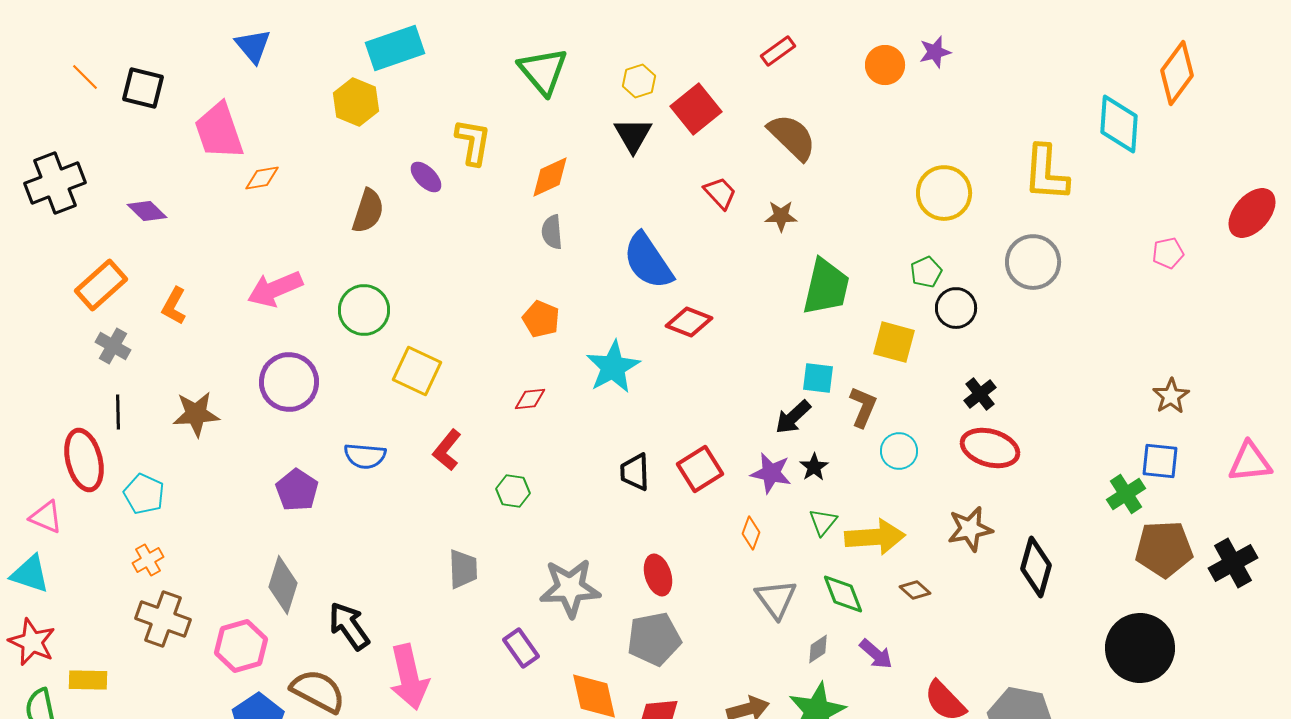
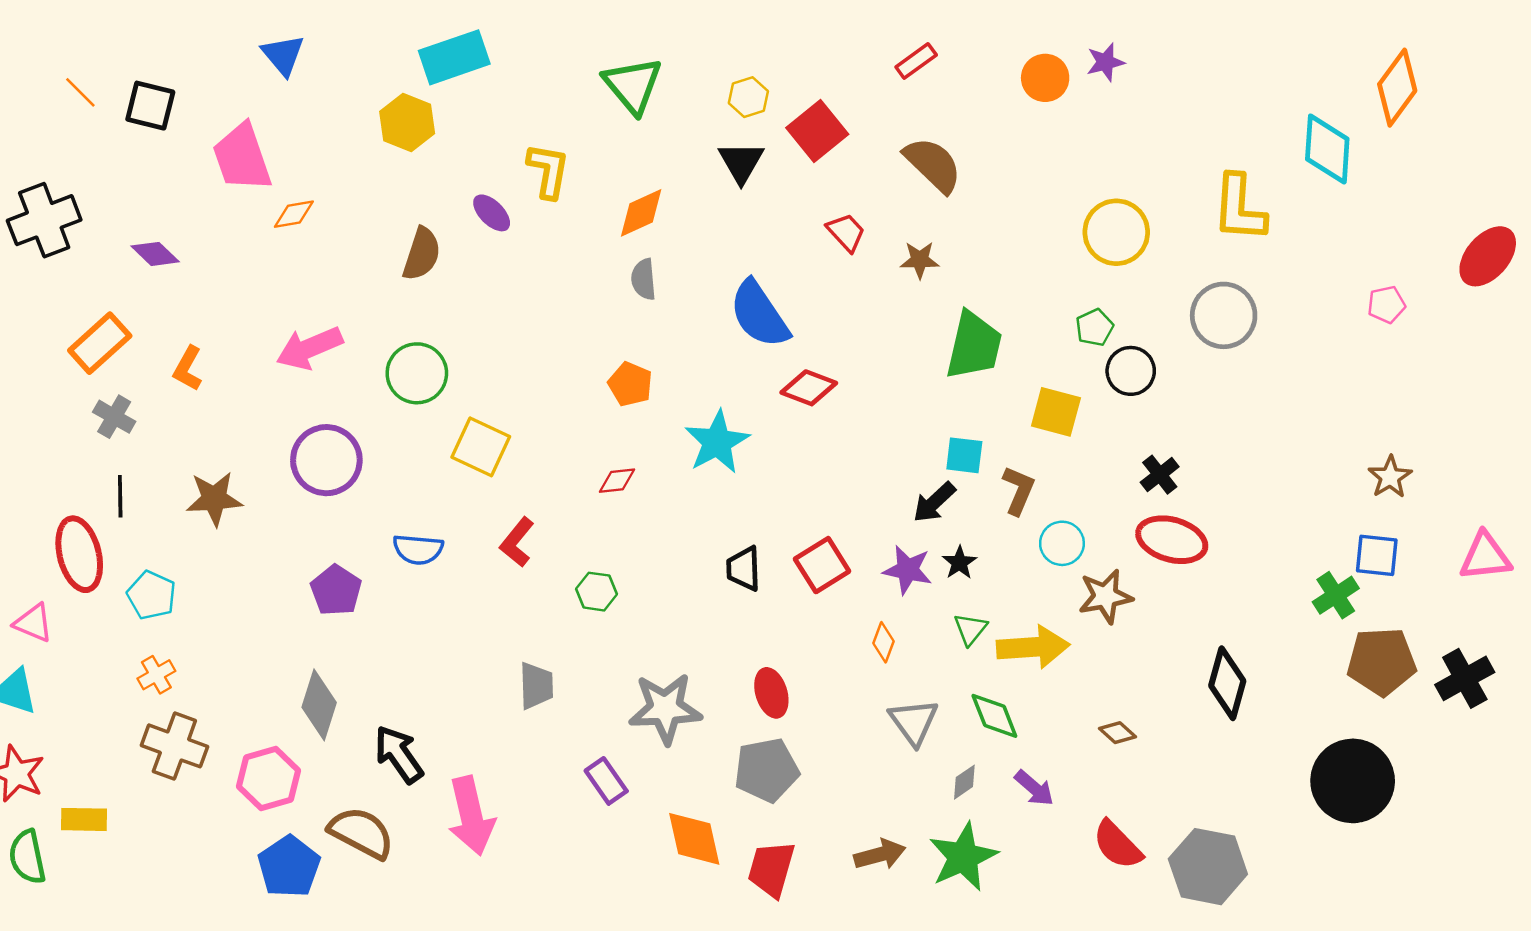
brown star: (970, 529) -> (1105, 596), moved
brown diamond: (915, 590) -> (1117, 733), moved

